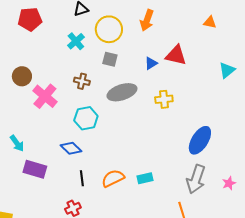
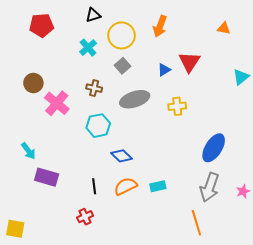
red triangle: (176, 55) -> (189, 62), turned 50
gray square: (110, 59) -> (123, 66), turned 35
blue diamond: (71, 148) -> (121, 156), moved

